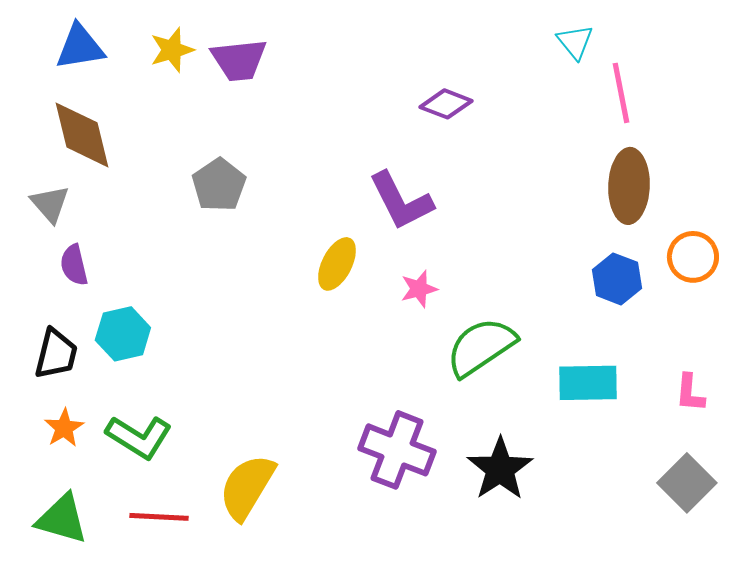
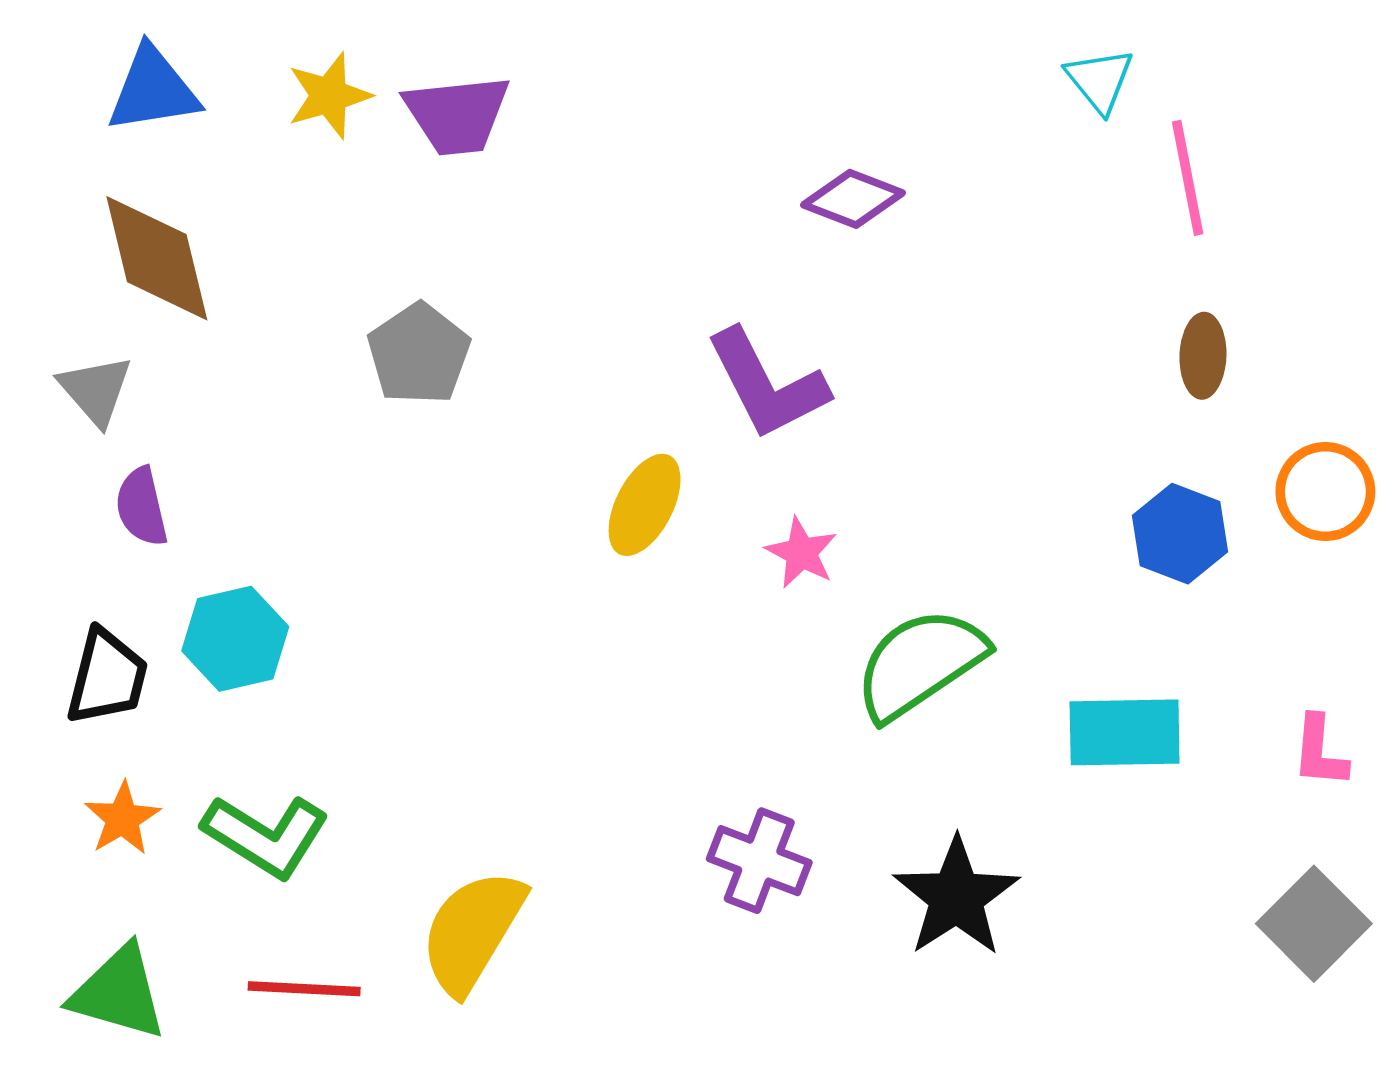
brown ellipse: (629, 186) -> (1203, 356), size x0.6
pink star: (419, 289) -> (801, 553), turned -30
purple cross: (397, 450) -> (759, 861), size x0.7

